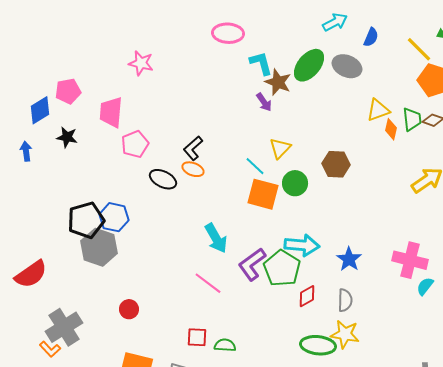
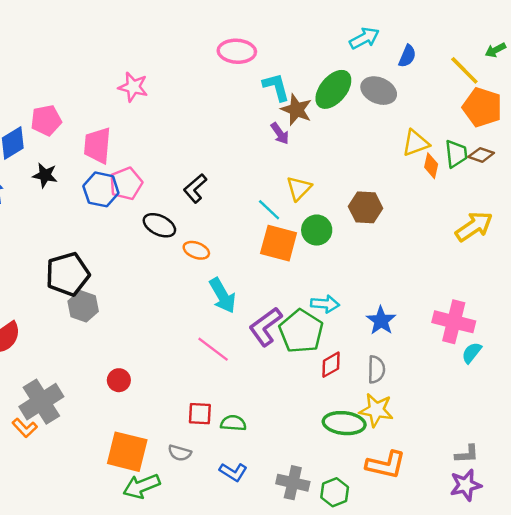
orange ellipse: (193, 169) -> (196, 250), moved
blue hexagon: (114, 217) -> (101, 189), moved
cyan arrow: (302, 245) -> (325, 304), size x0.7
gray hexagon: (99, 247) -> (83, 306), size x0.7

